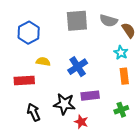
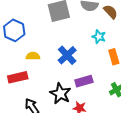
cyan star: (121, 53) -> (99, 37), moved
black star: (64, 104) -> (60, 94), turned 30

